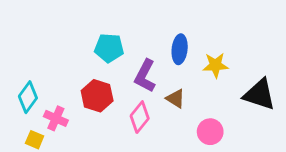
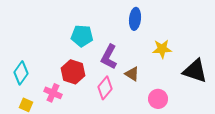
blue ellipse: (180, 49) -> (135, 19), moved
pink cross: (56, 118) -> (53, 93), moved

